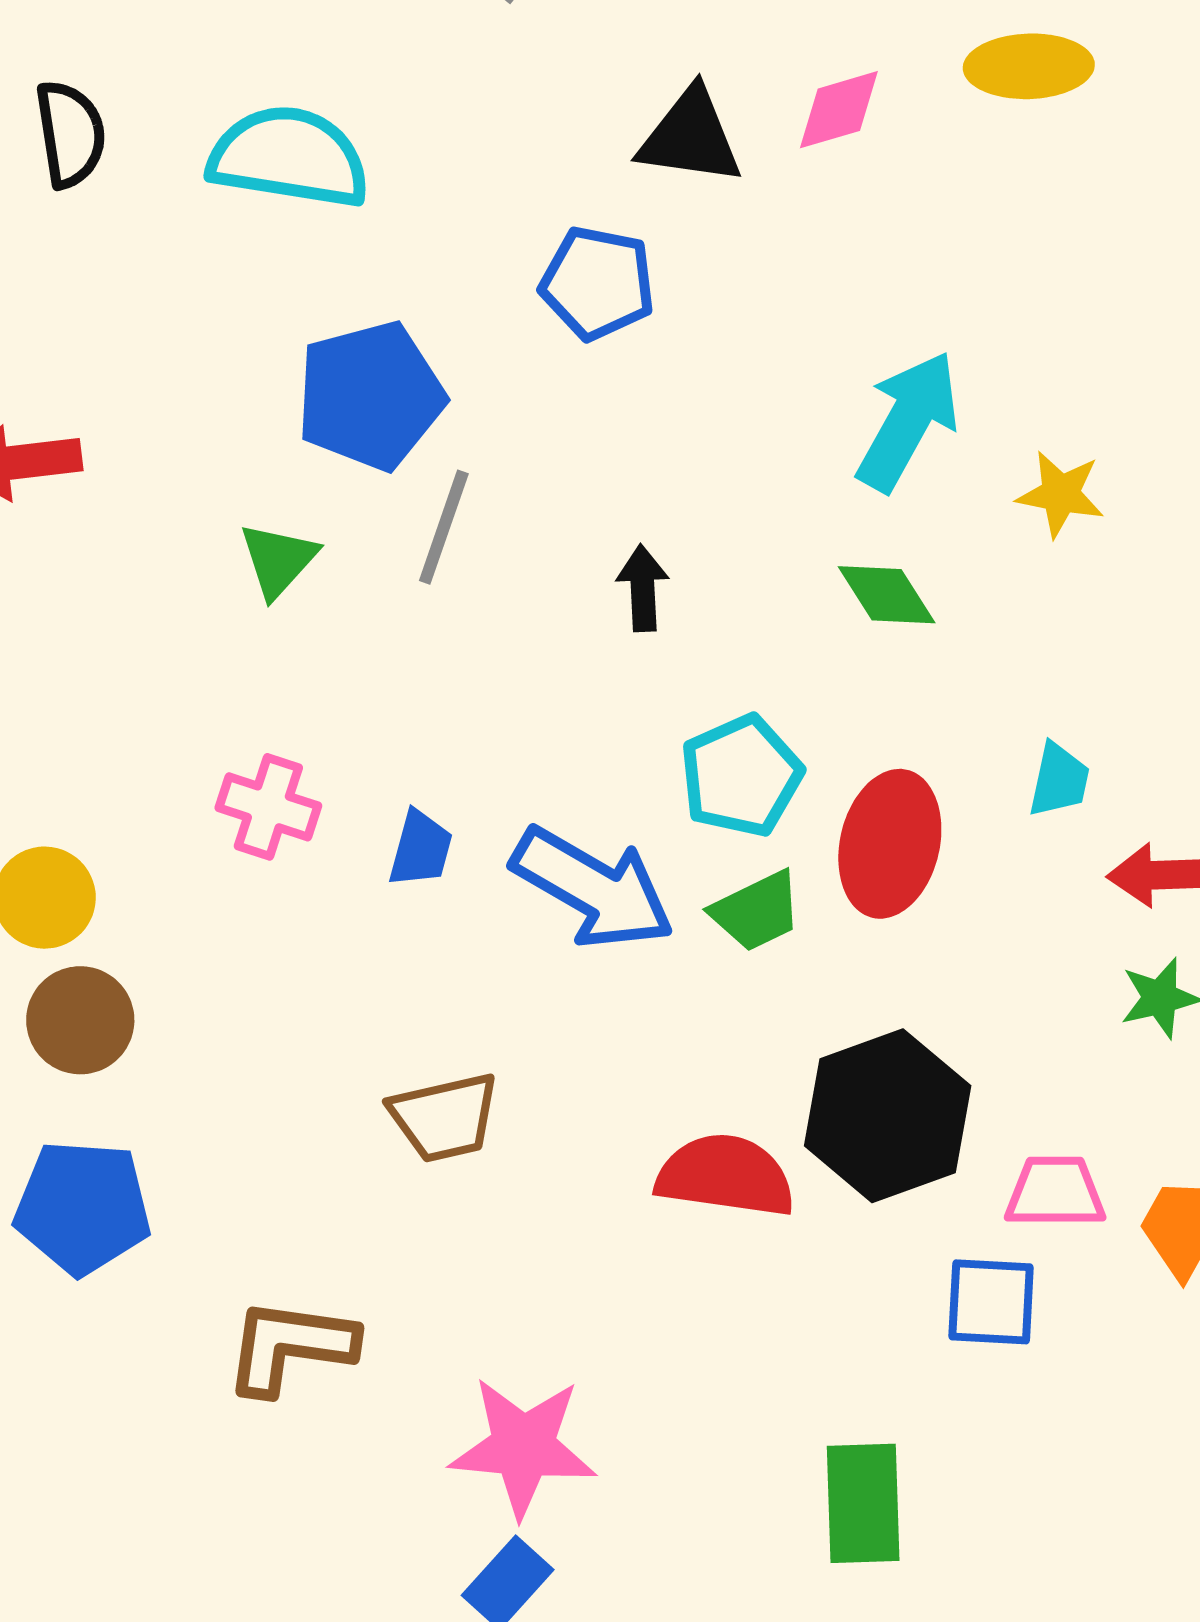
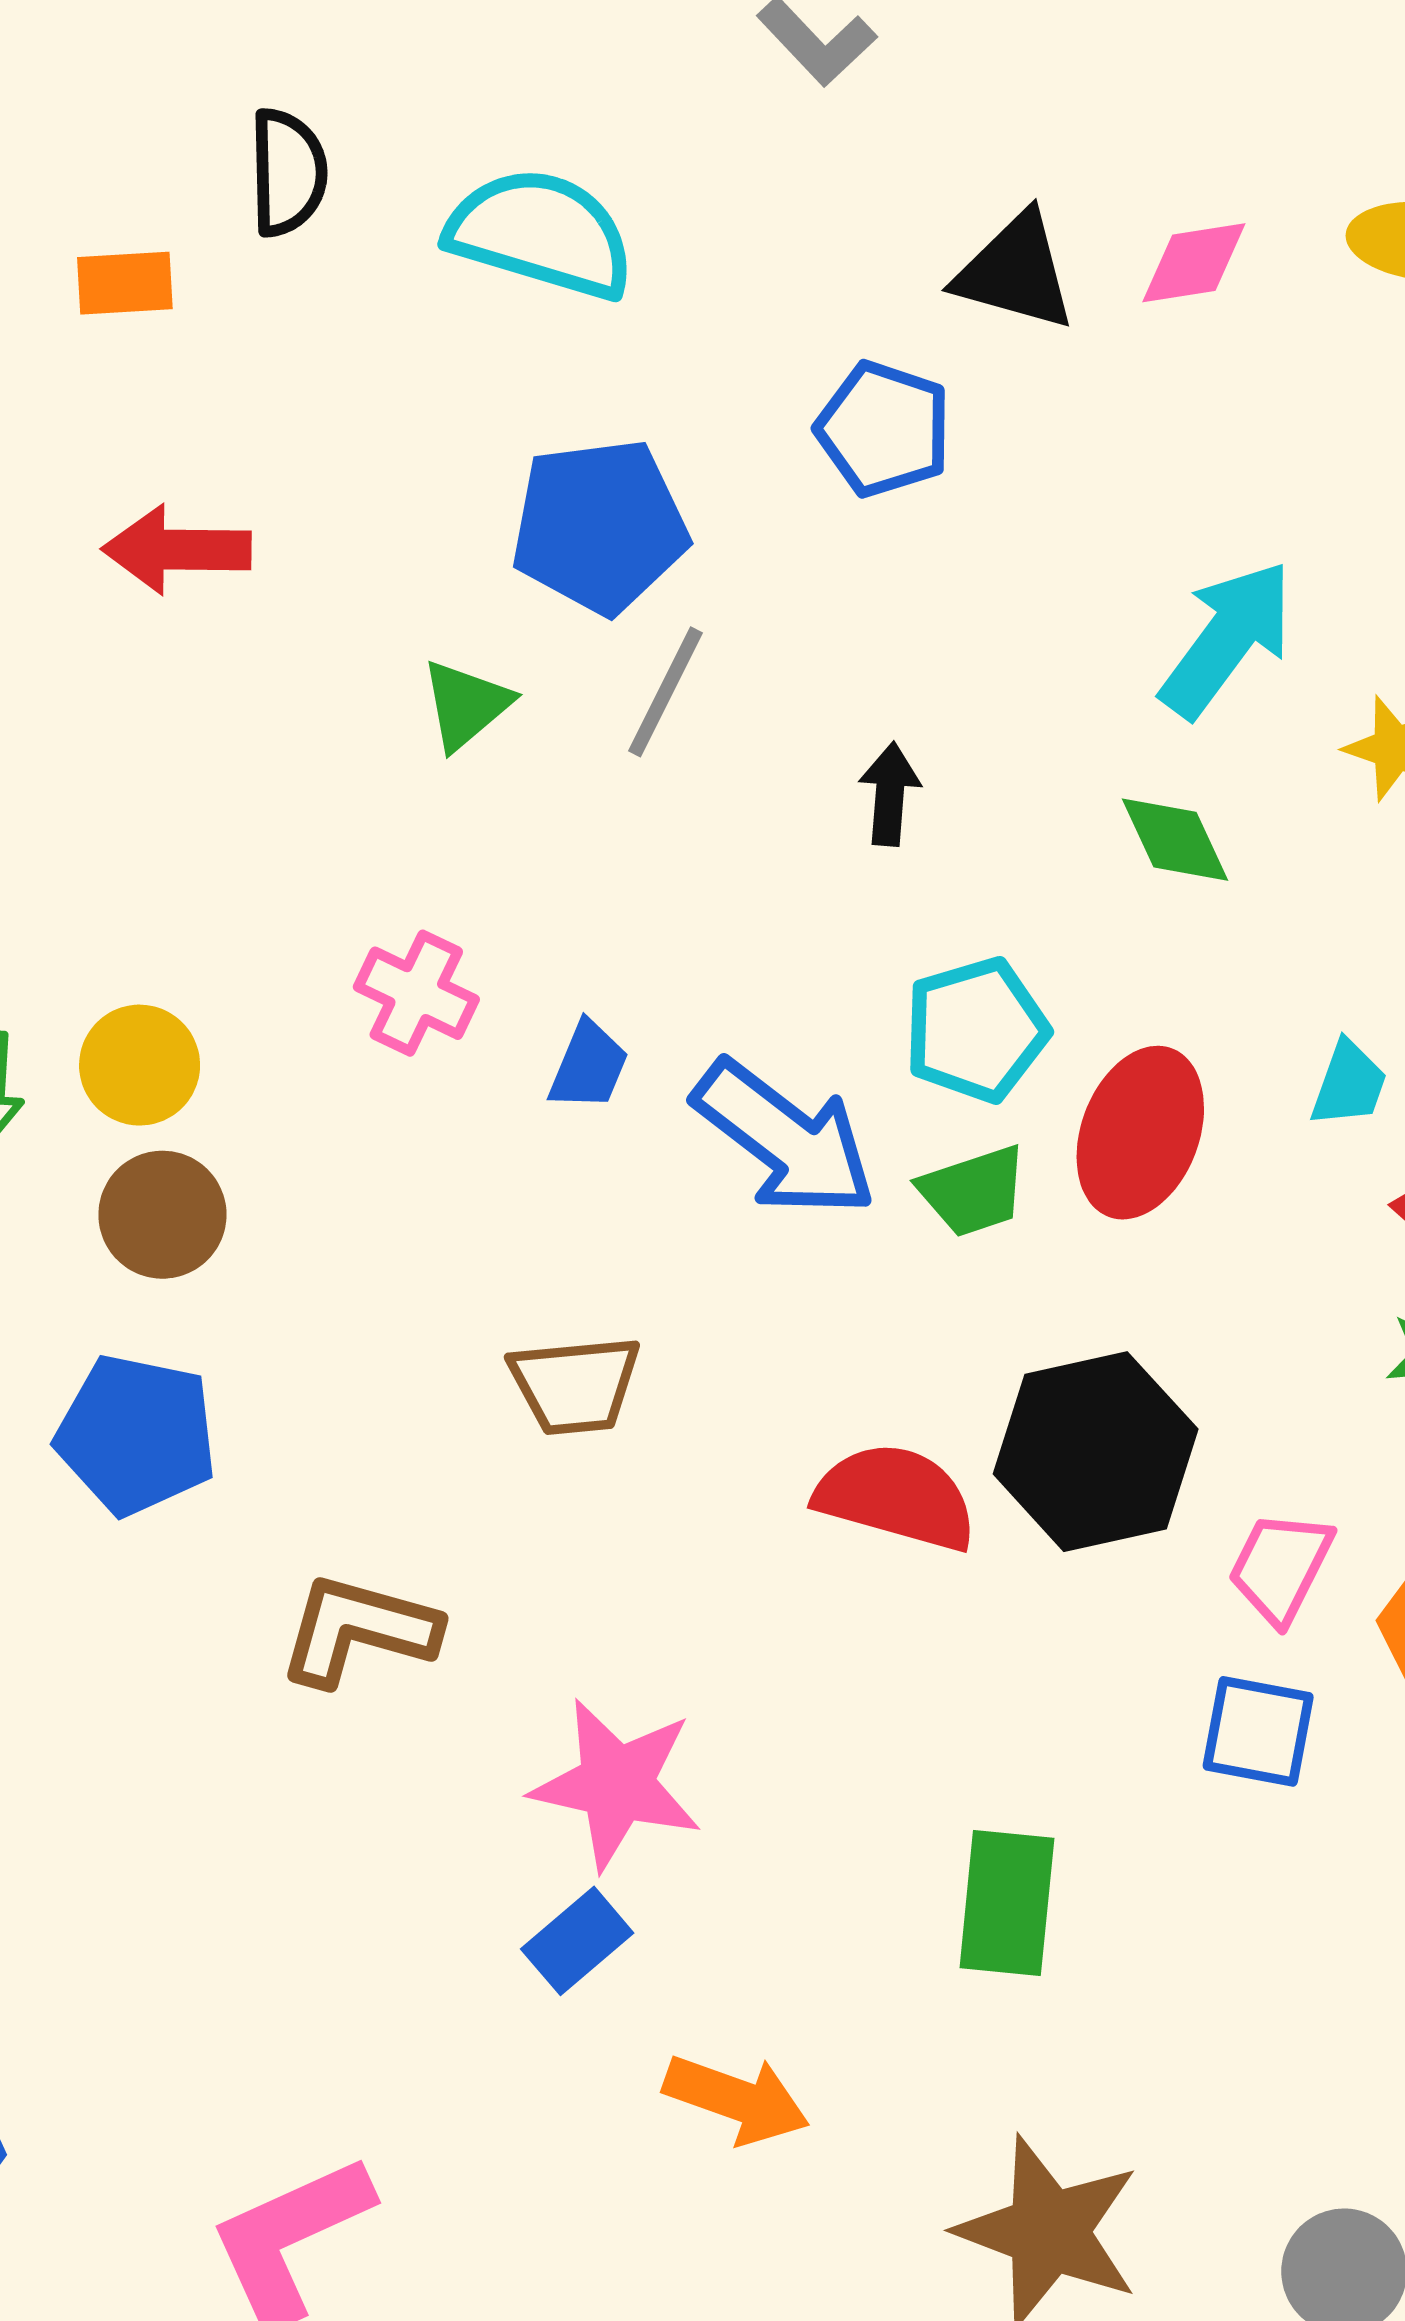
pink trapezoid: (1055, 1192) -> (1281, 1567), turned -71
blue square: (991, 1302) -> (1258, 1731), moved

